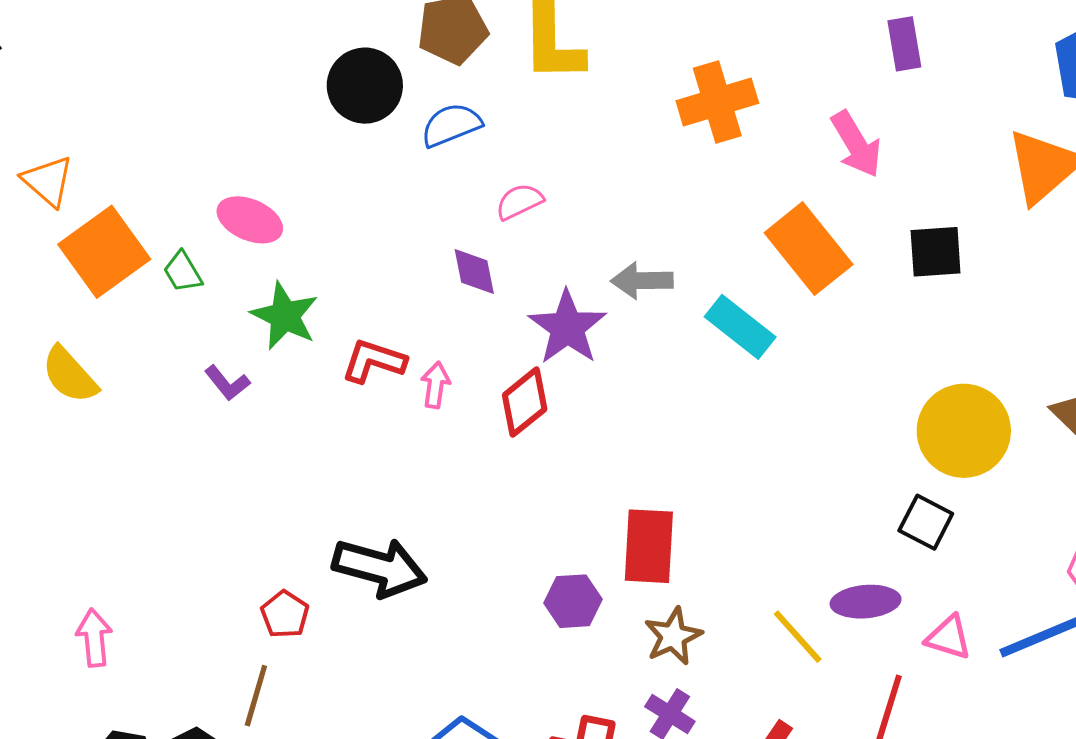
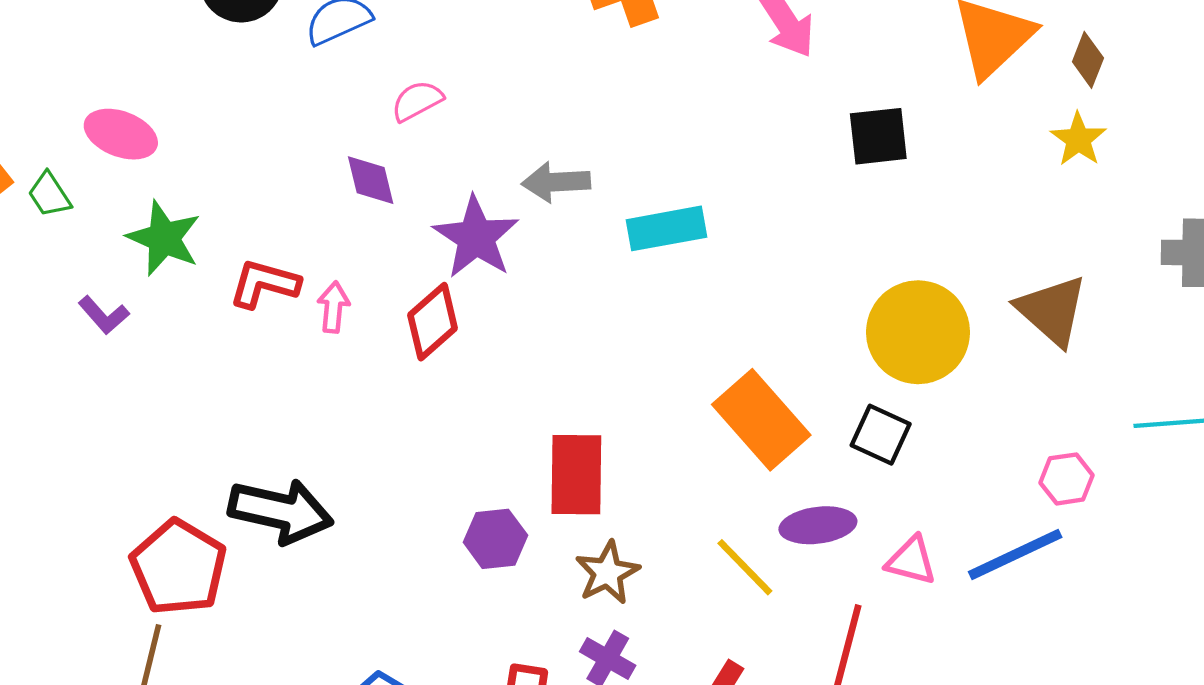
orange rectangle: (809, 249) -> (761, 420), moved
cyan rectangle: (740, 327) -> (666, 228), turned -46
red pentagon: (285, 614) -> (178, 567), size x1.8

